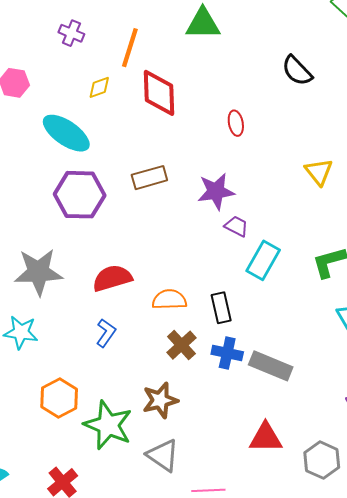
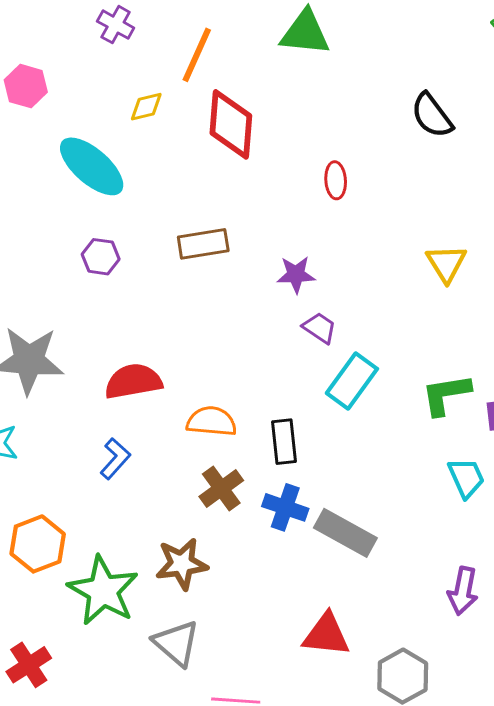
purple star: (216, 191) -> (296, 275), size x0.7
purple hexagon: (80, 195) -> (101, 257), size x0.5

